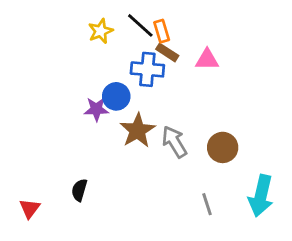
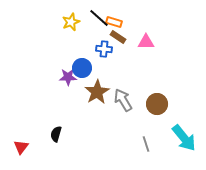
orange rectangle: (162, 31) -> (114, 22), turned -56
blue cross: (147, 69) -> (104, 49), size x0.7
cyan arrow: (261, 196) -> (184, 138), turned -52

